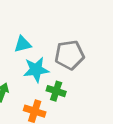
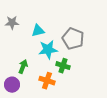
gray pentagon: (69, 55) -> (73, 39), turned 30

